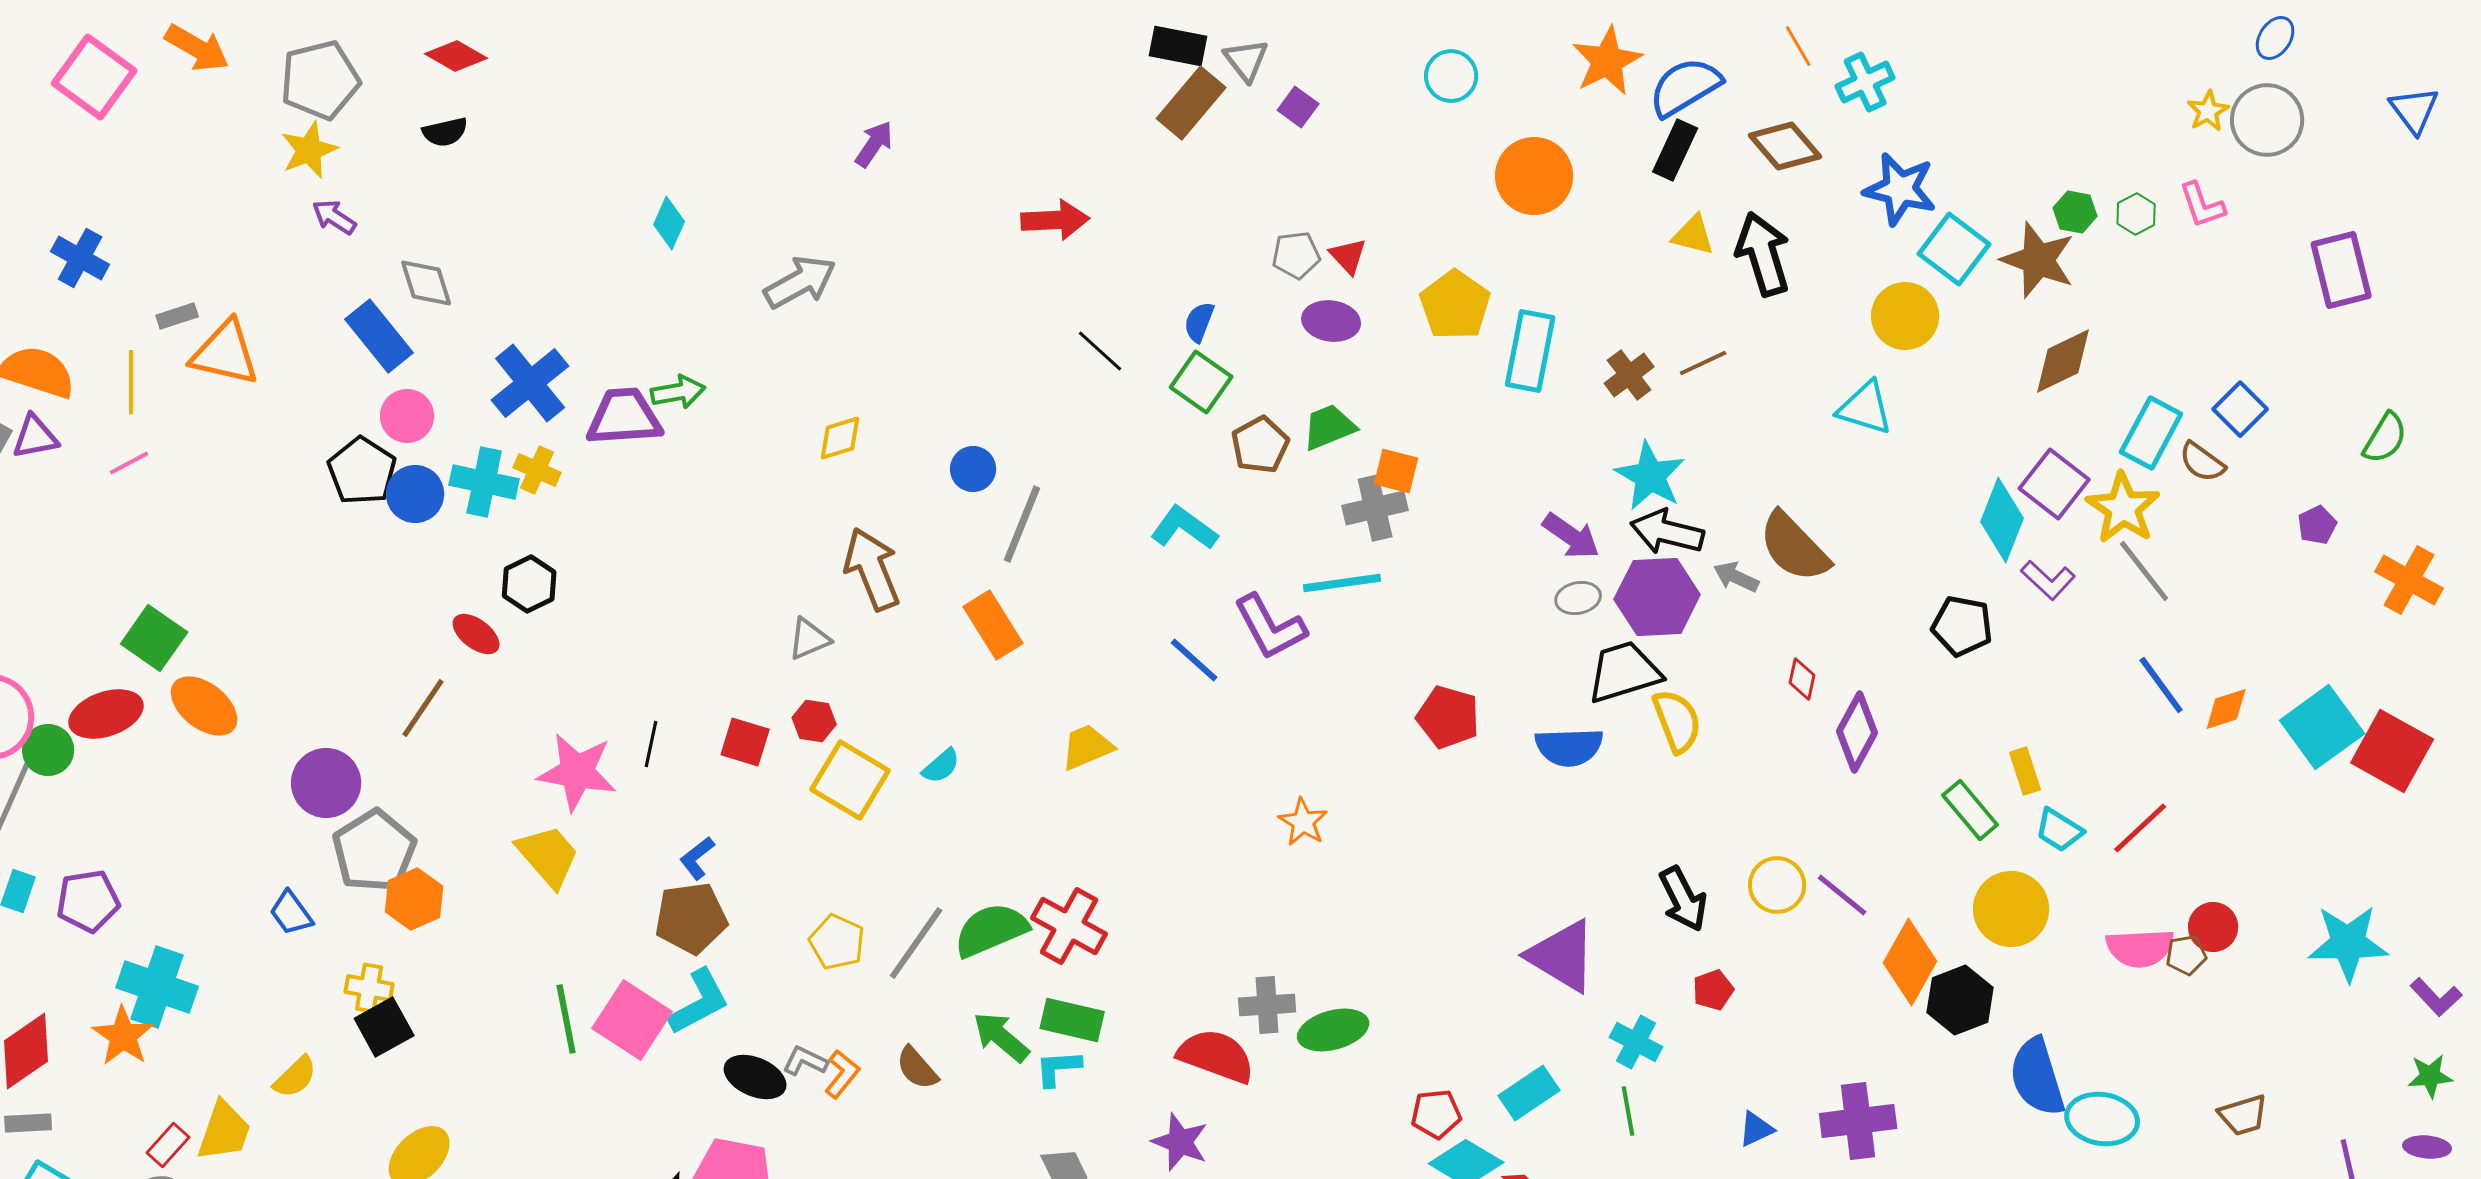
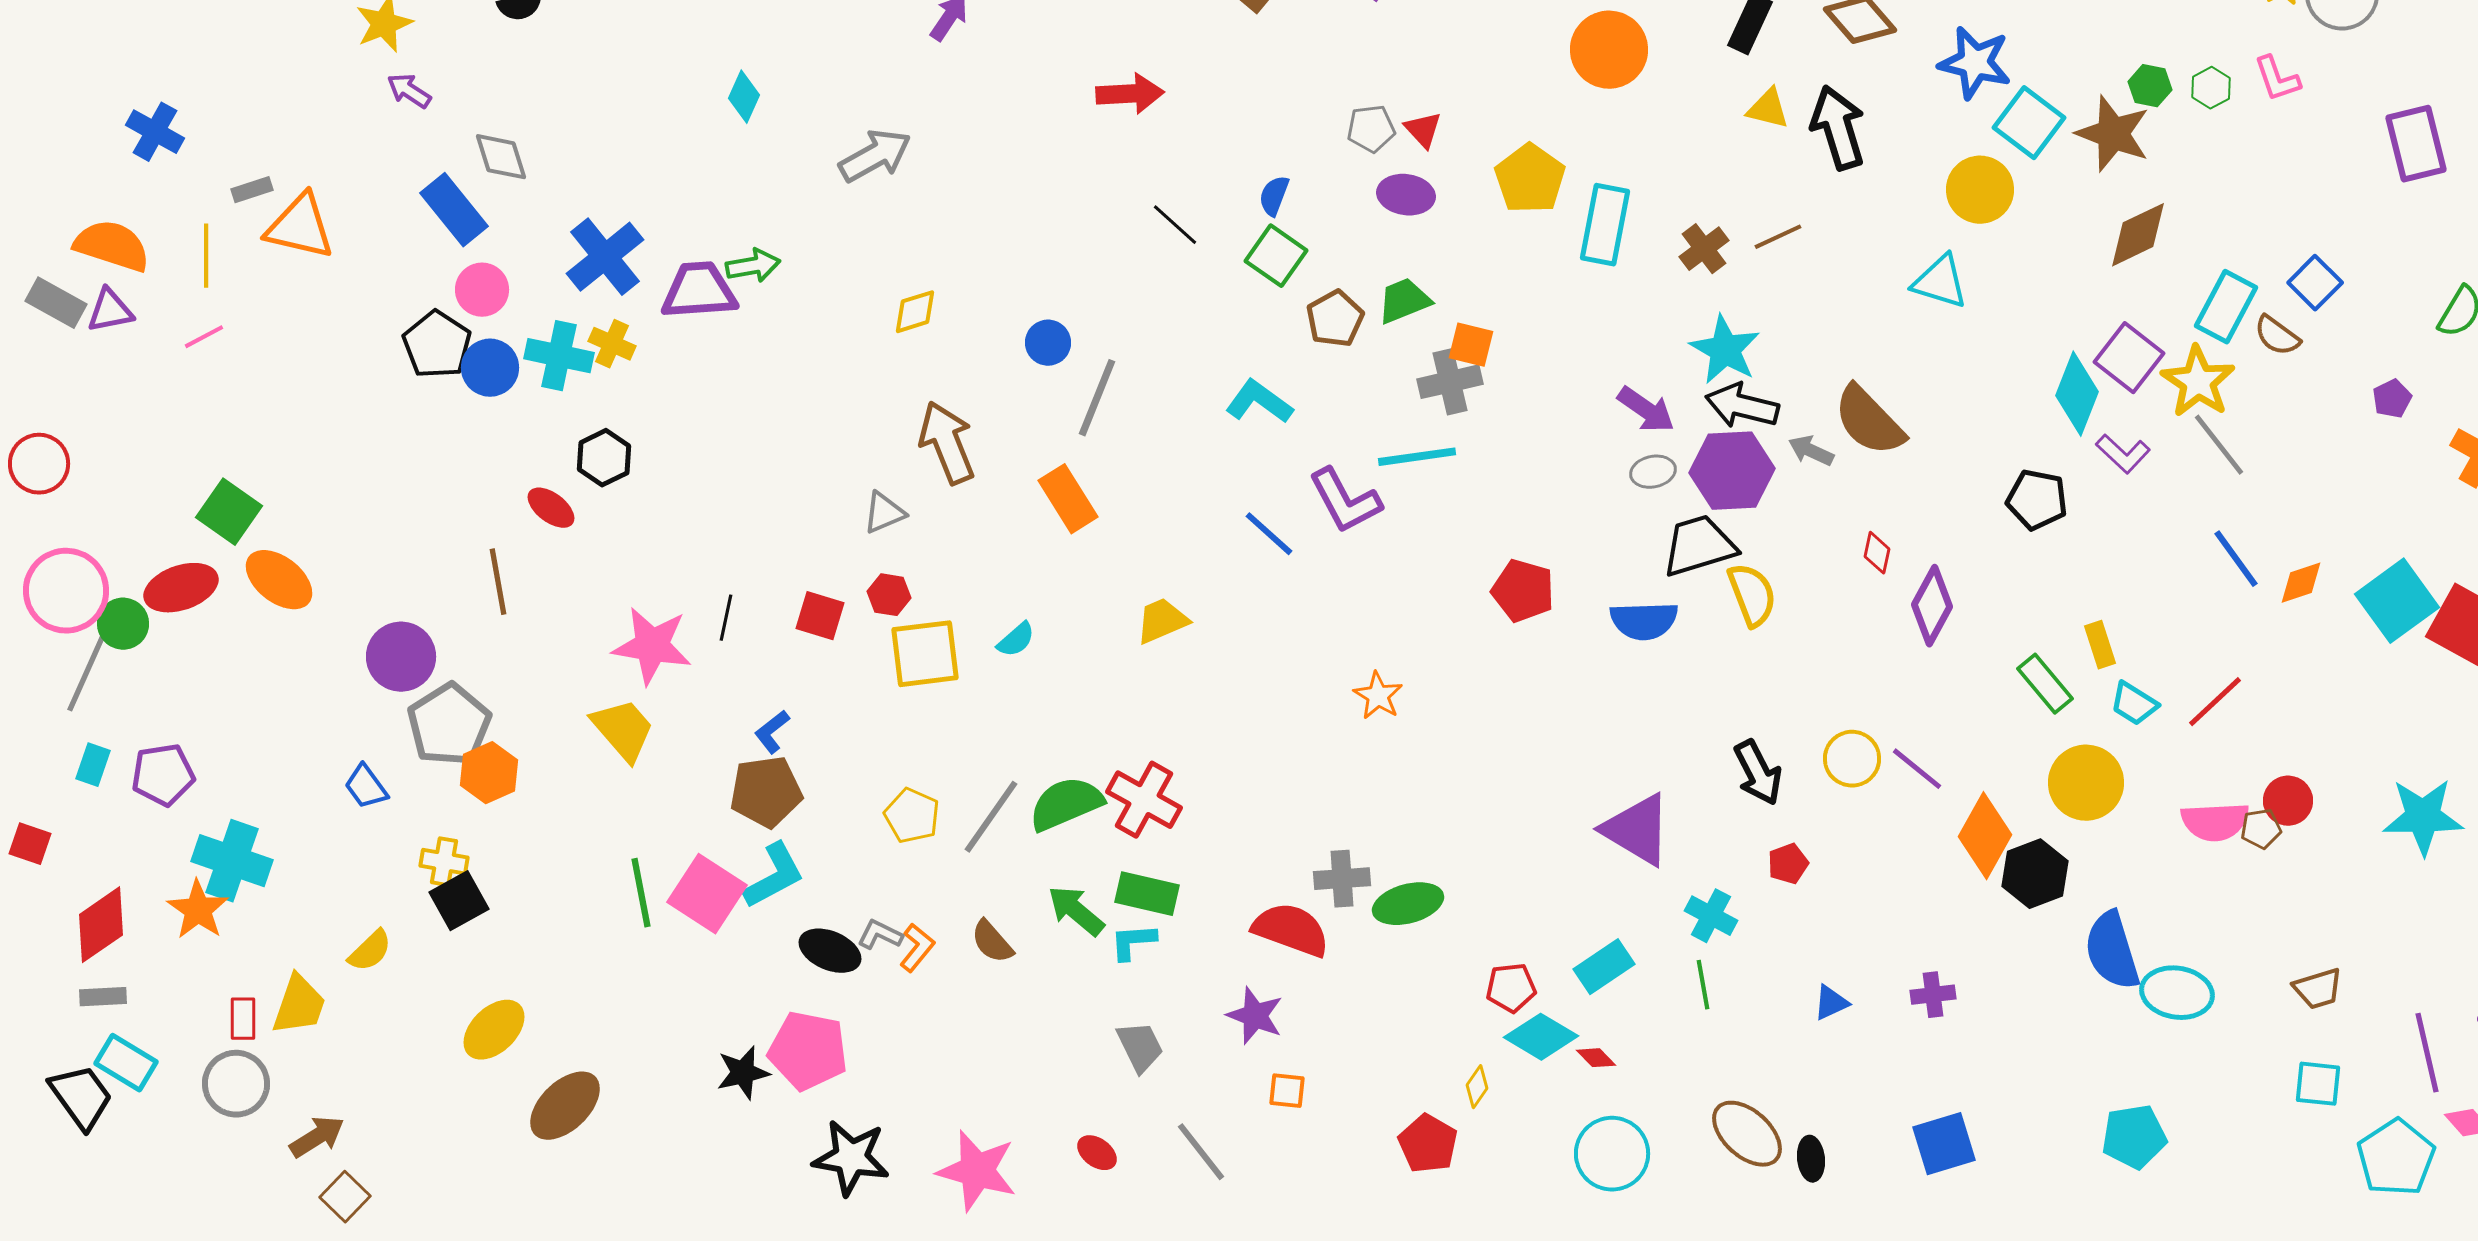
brown line: (423, 708) -> (498, 582), turned -44
yellow square: (850, 780) -> (925, 654), turned -38
purple cross: (1858, 1121) -> (1933, 995), size x0.6
red rectangle: (168, 1145) -> (243, 1019), turned -42

